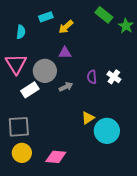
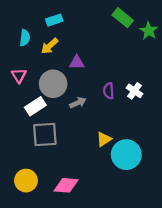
yellow arrow: (66, 27) -> (50, 46), moved
pink triangle: (16, 64) -> (19, 76), size x0.6
gray square: (19, 127) -> (45, 135), moved

